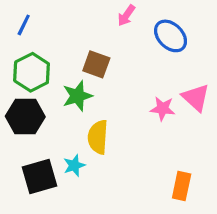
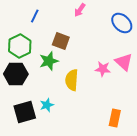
blue line: (24, 25) -> (35, 16), moved
blue ellipse: (171, 36) -> (122, 23), moved
yellow semicircle: (98, 137) -> (72, 80), moved

